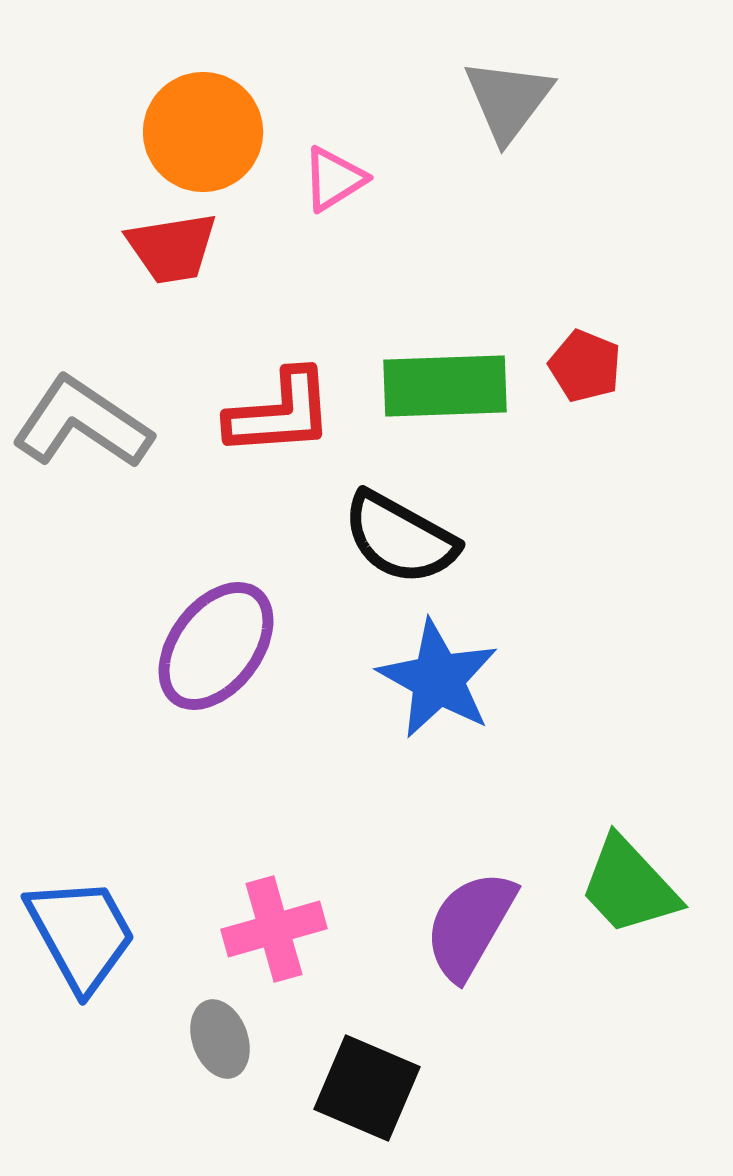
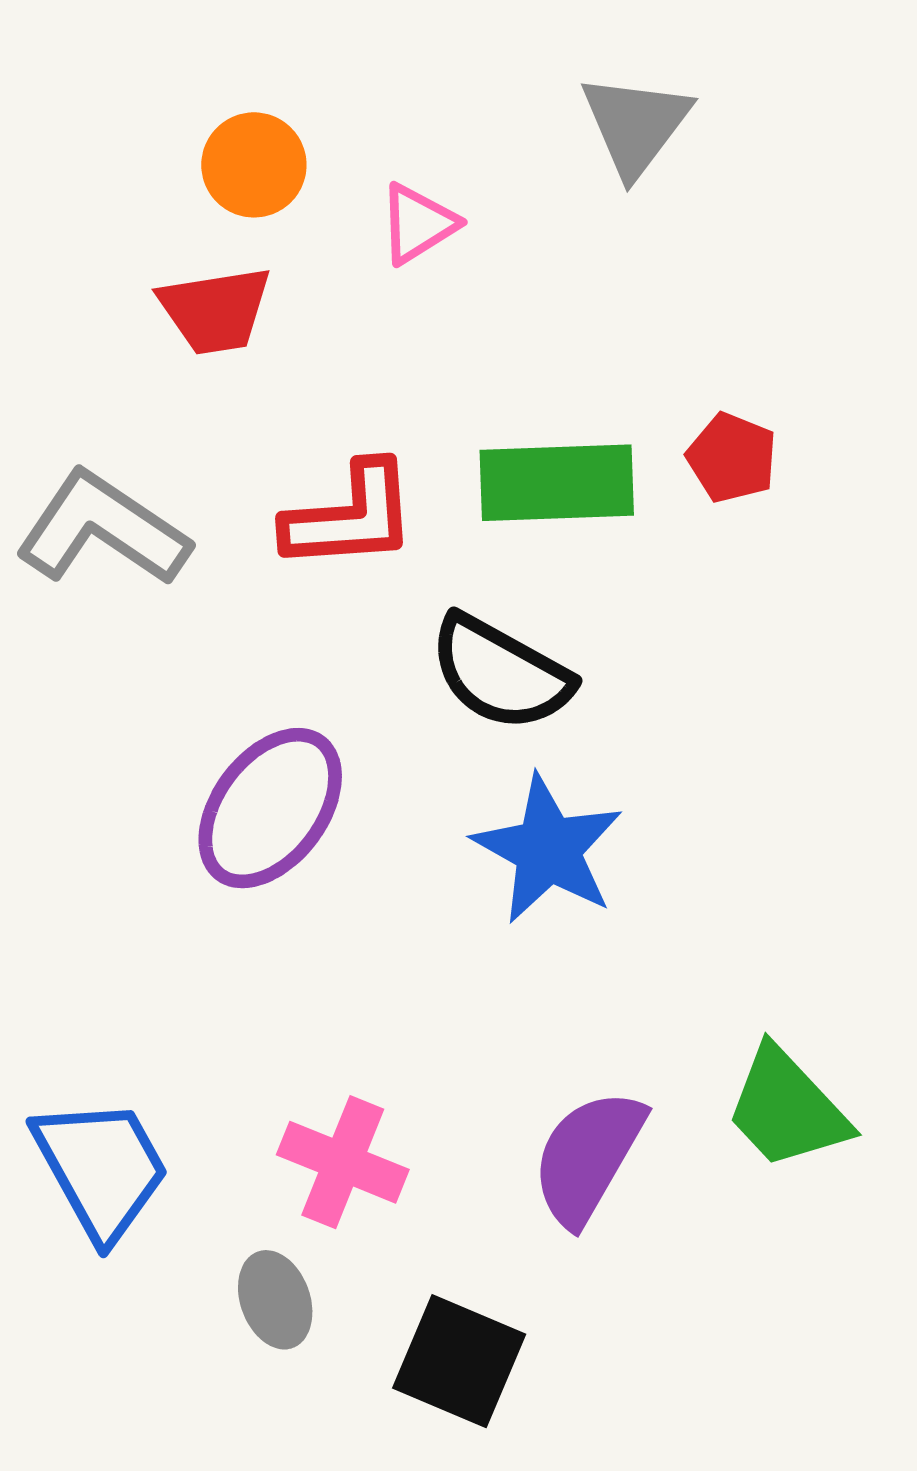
orange circle: (203, 132) -> (254, 165), size x0.7
pink cross: (274, 929) -> (343, 1162), turned 38

